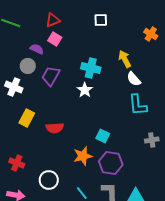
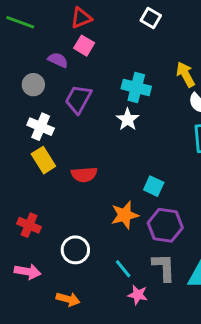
white square: (101, 20) -> (151, 18), turned 32
gray circle: (28, 66) -> (33, 85), moved
white cross: (14, 87) -> (41, 127), moved
yellow rectangle: (27, 118) -> (43, 160), turned -60

